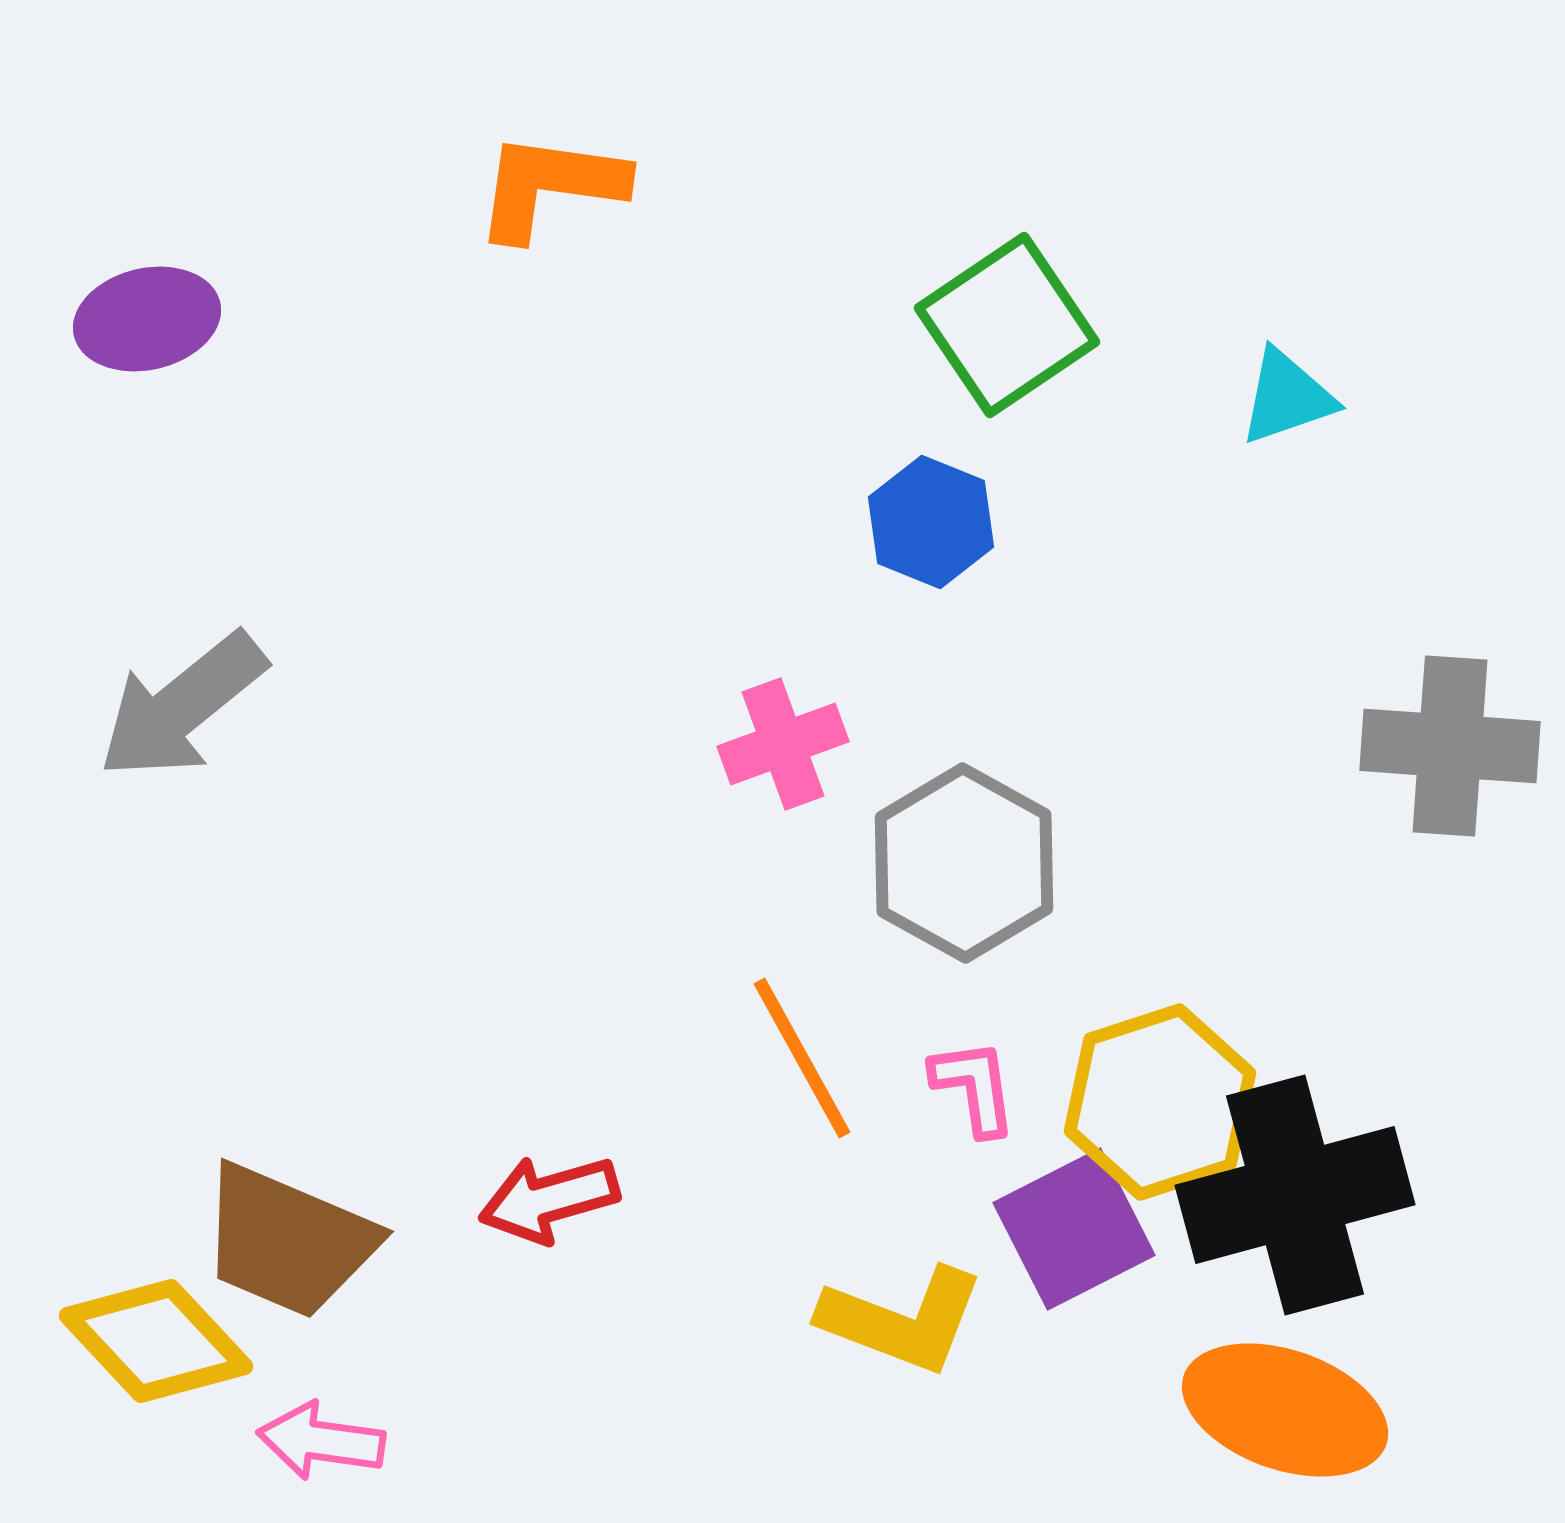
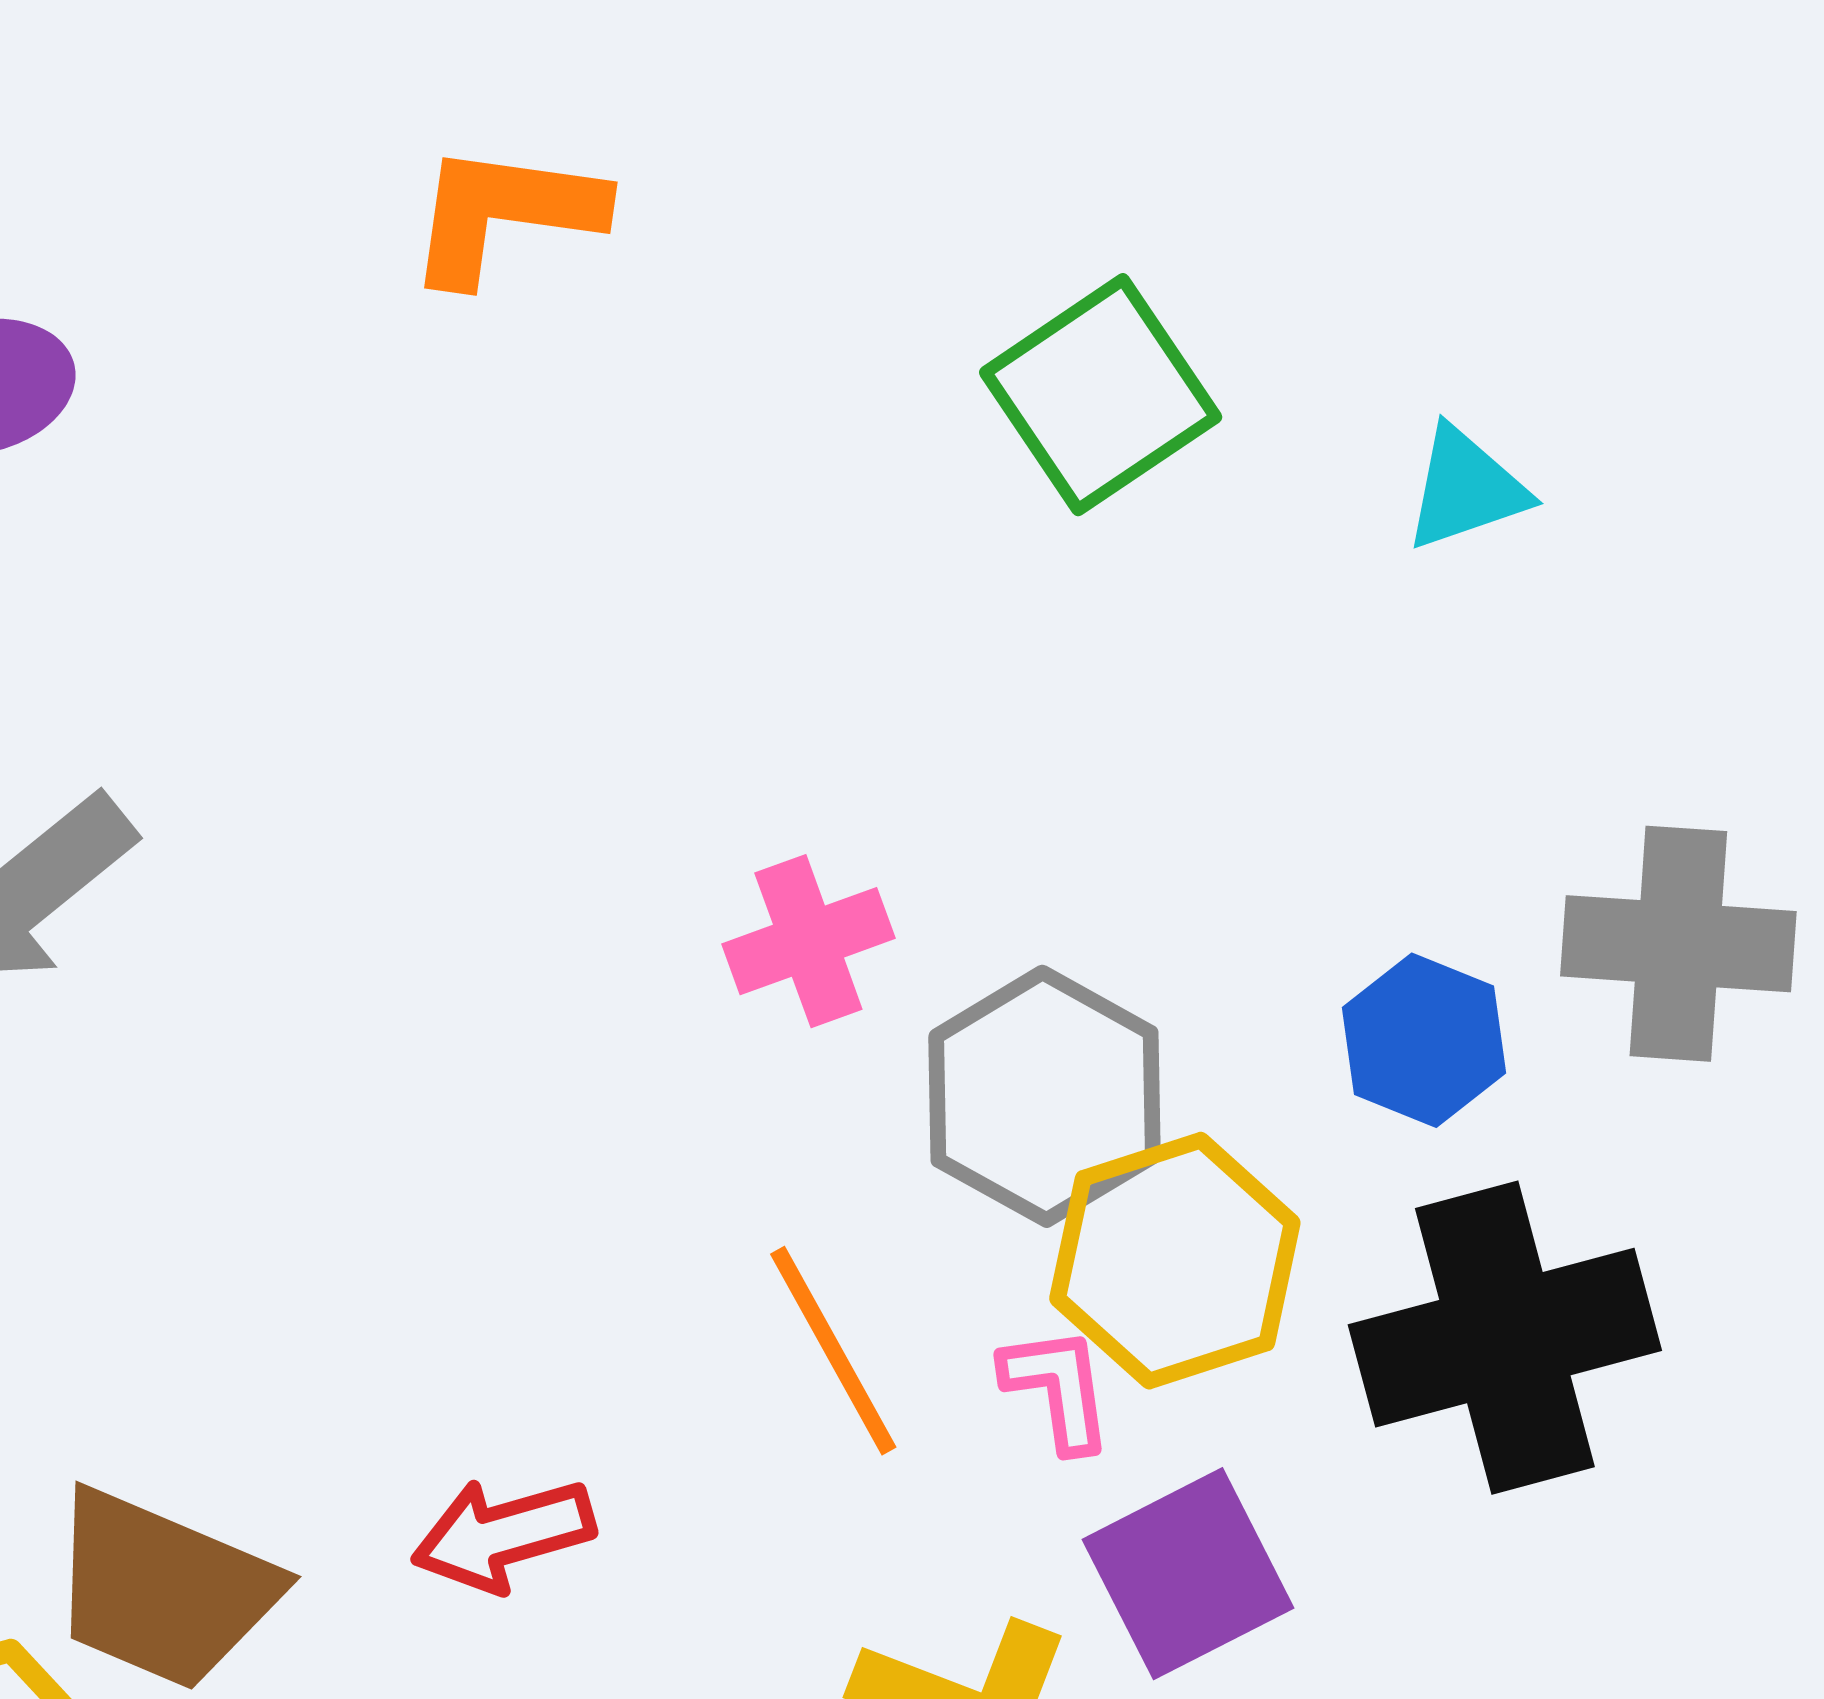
blue hexagon: (931, 522) -> (1424, 1040), moved
yellow hexagon: (1160, 1102) -> (1175, 1261), moved
black cross: (1295, 1195) -> (1505, 1338), moved

